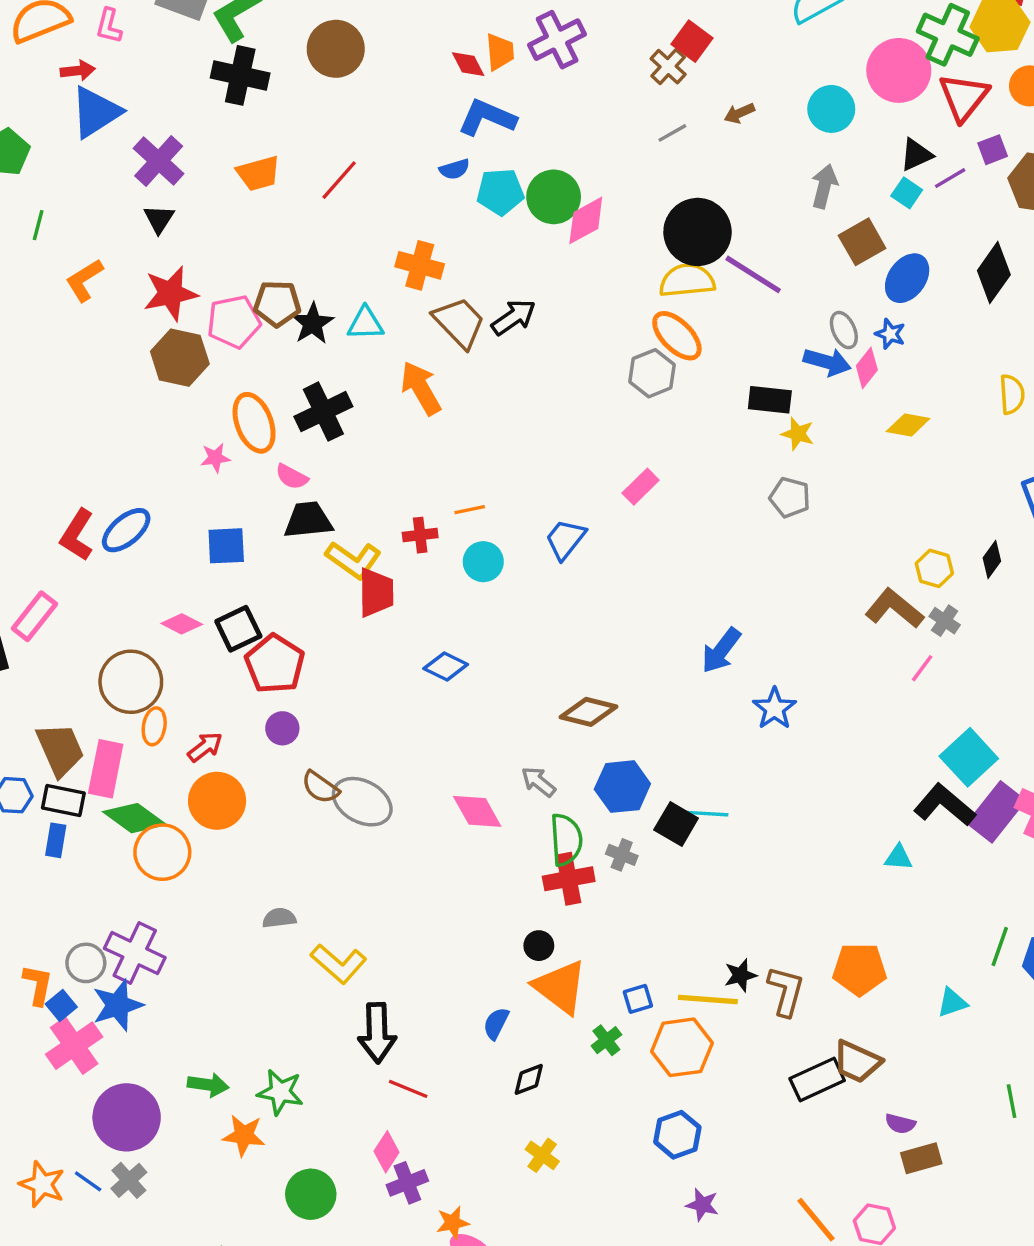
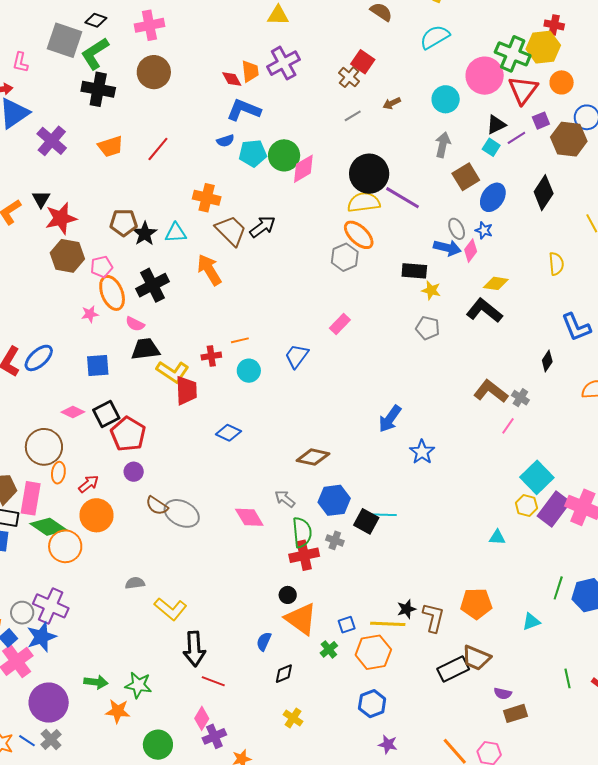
black triangle: (159, 219) -> (41, 199), moved
pink pentagon: (234, 322) -> (102, 267), moved, size x0.7
yellow hexagon: (934, 568) -> (526, 506), moved
black L-shape: (945, 805) -> (484, 311), moved

